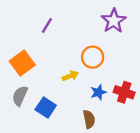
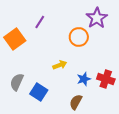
orange circle: (93, 57) -> (79, 37), moved
orange square: (22, 63) -> (15, 39), moved
brown semicircle: (89, 119) -> (76, 102), turned -140

